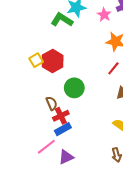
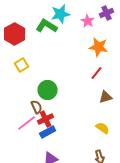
red hexagon: (53, 61) -> (15, 34), moved
green circle: (74, 88) -> (48, 90), moved
pink line: (46, 147) -> (27, 123), moved

